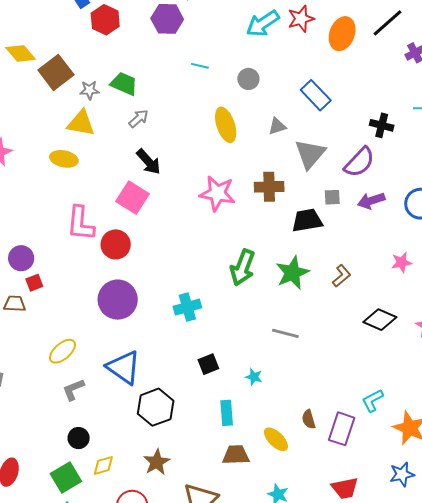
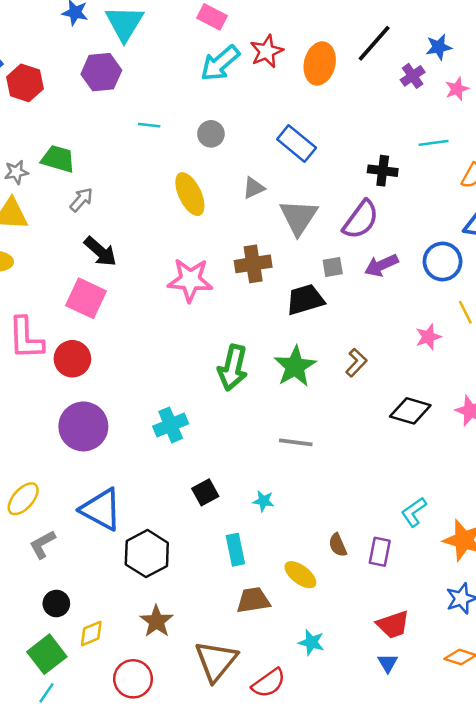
purple rectangle: (342, 429) -> (380, 552), size x0.7

